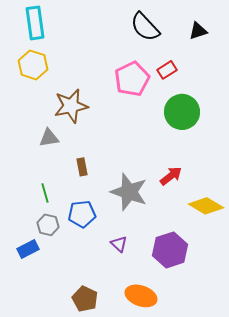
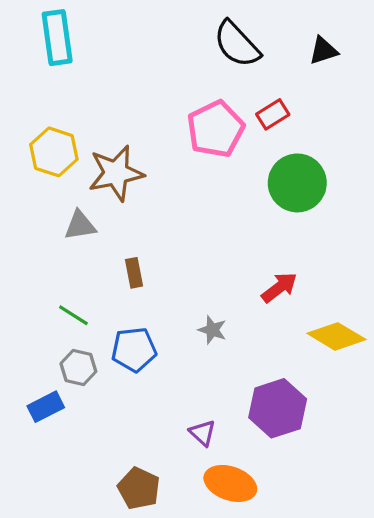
yellow hexagon: (33, 65) -> (54, 152), moved
gray star: (129, 192) -> (212, 330), moved, size x0.5
green line: (45, 193) -> (73, 315), turned -42
purple triangle: (119, 244) -> (203, 433), moved

